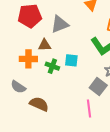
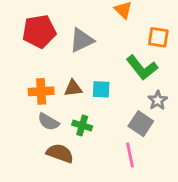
brown triangle: (45, 45) -> (73, 88), moved
green cross: (52, 66) -> (82, 125), moved
gray semicircle: (18, 87) -> (48, 122), moved

